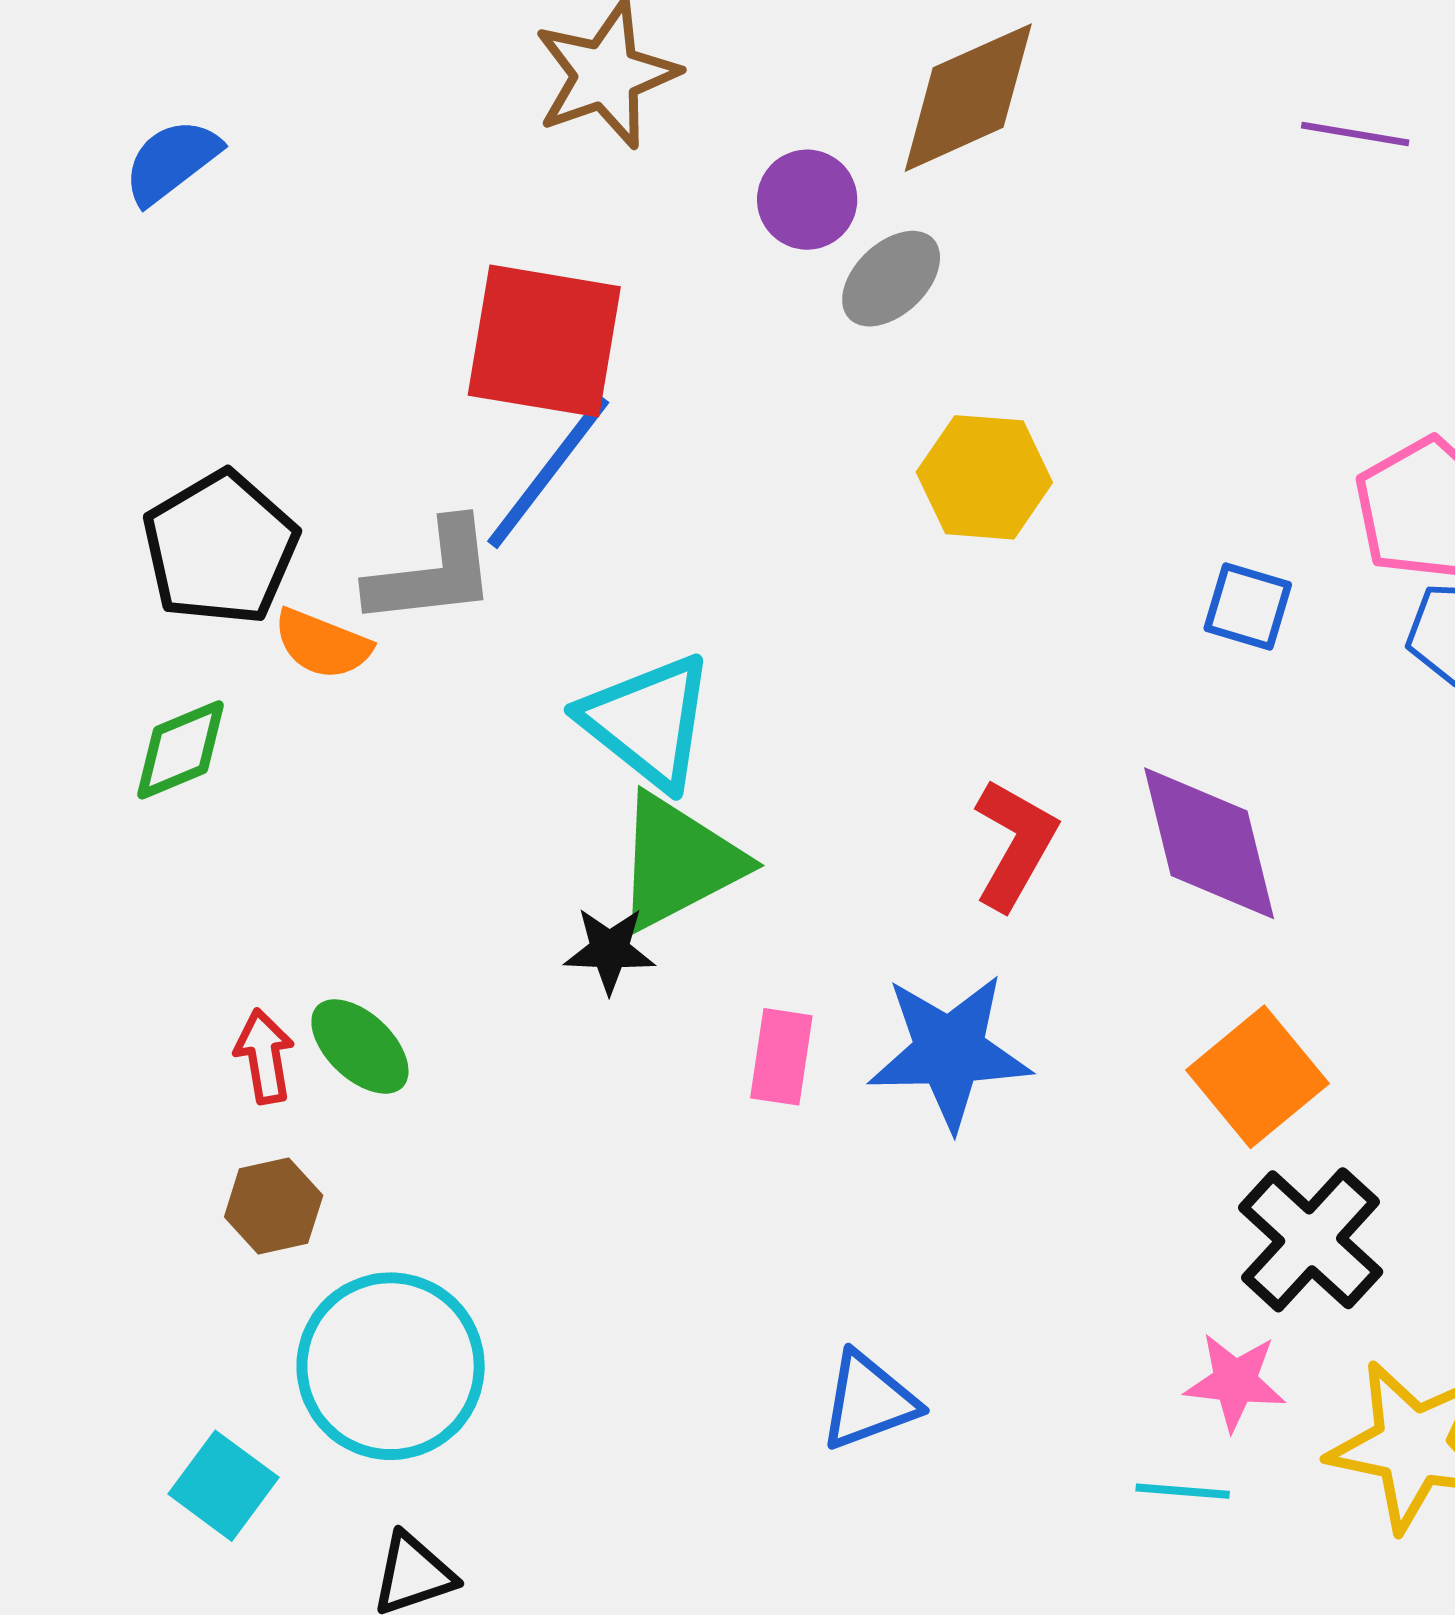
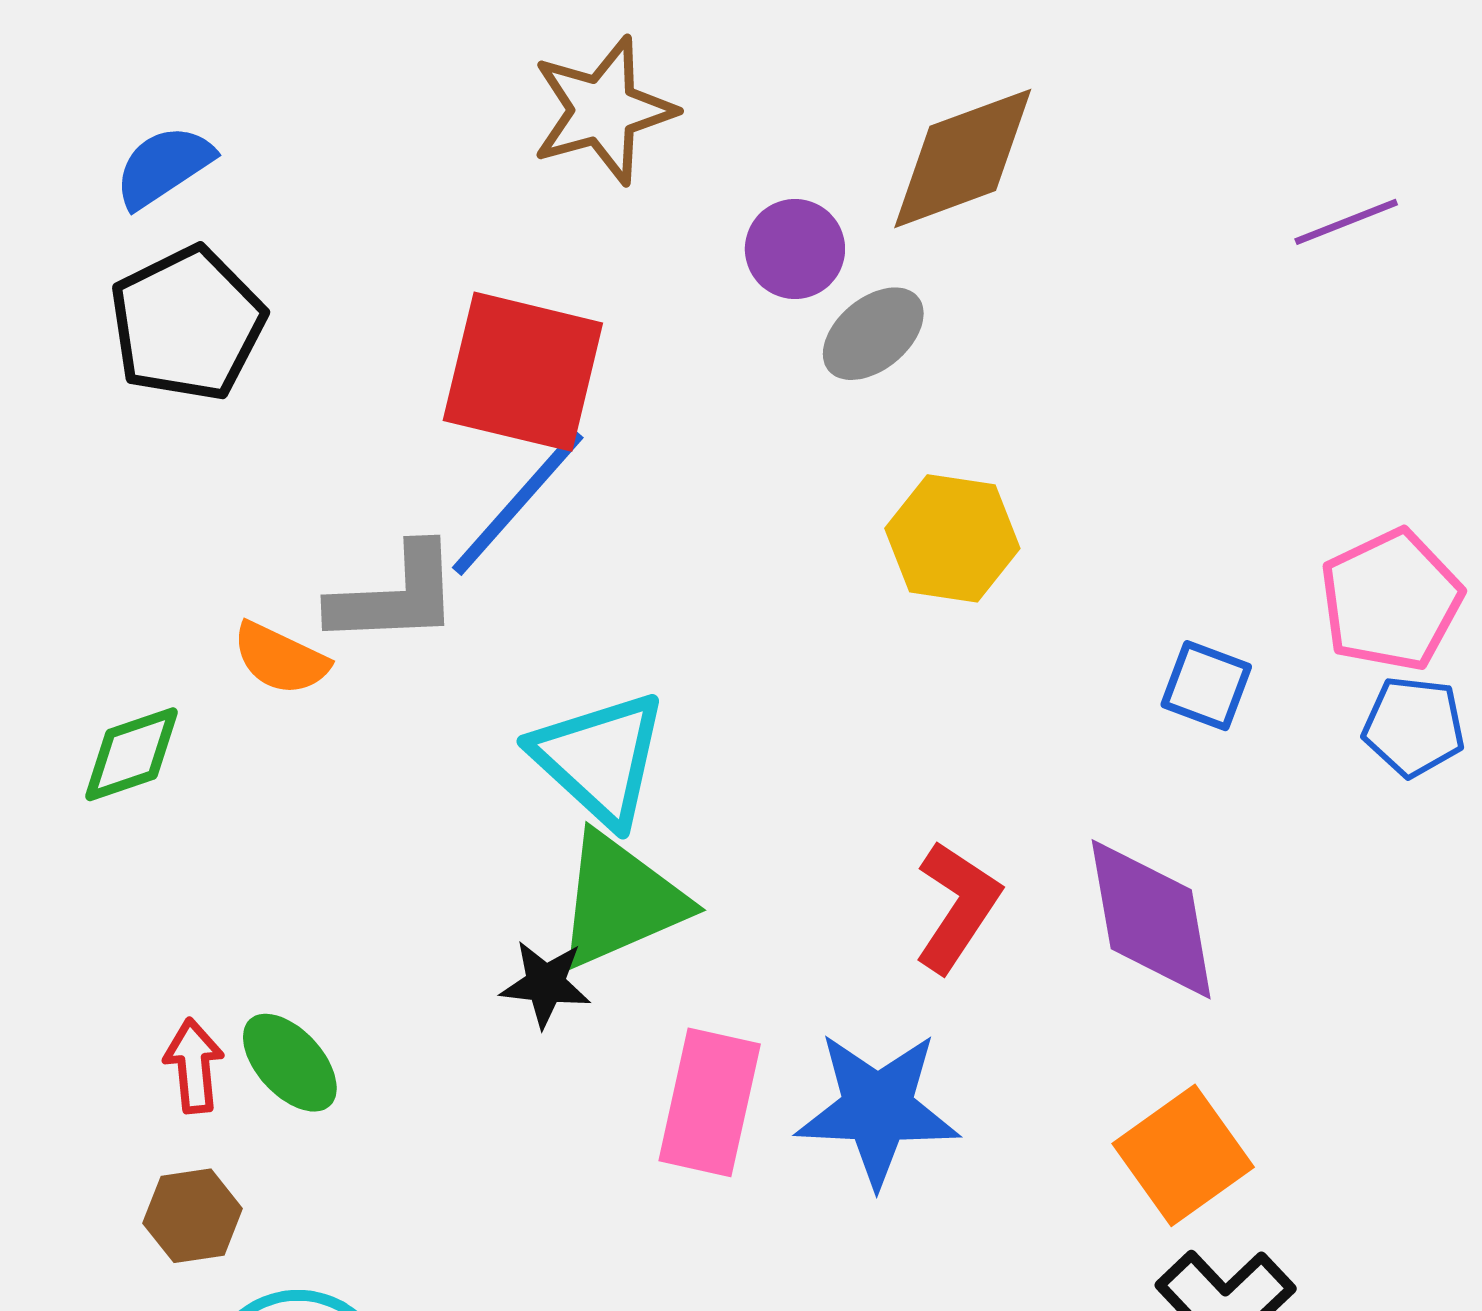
purple line: (1355, 134) -> (1346, 222), turned -35
black pentagon: (220, 548) -> (187, 324), moved
pink rectangle: (781, 1057) -> (710, 1102), size x1.5

